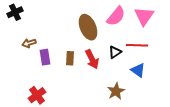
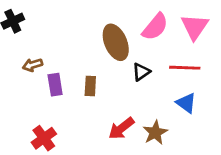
black triangle: (115, 52) -> (141, 72), moved
red arrow: (92, 59) -> (121, 128), moved, turned 78

